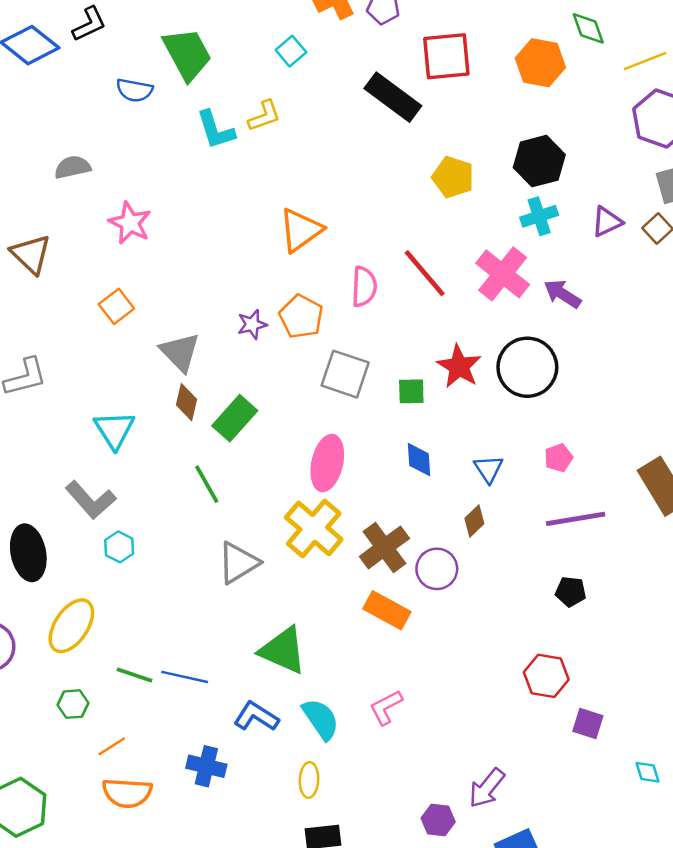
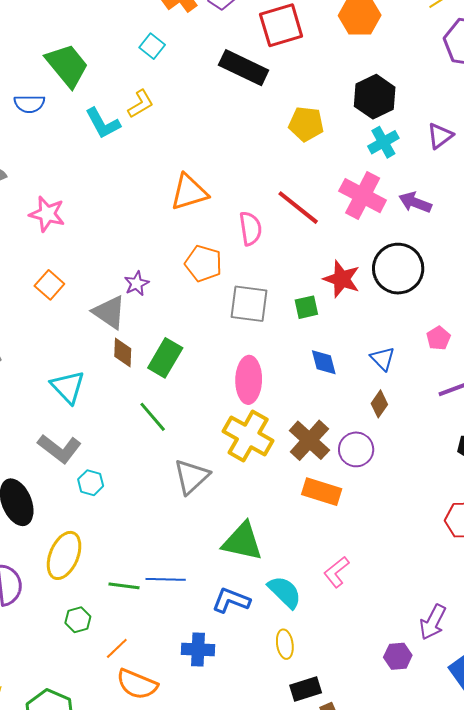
orange triangle: (301, 230) -> (189, 192), turned 30
purple star: (252, 324) -> (137, 284), moved
orange semicircle: (127, 793) -> (137, 684), turned 30

